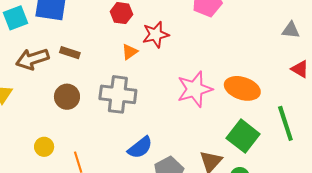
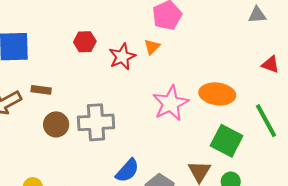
gray triangle: (291, 30) -> (257, 15), moved
orange triangle: (130, 52) -> (152, 47), moved
brown circle: (67, 97) -> (56, 124), moved

